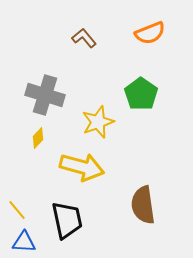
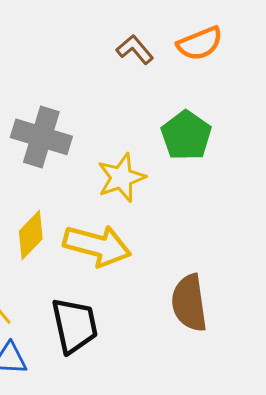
brown L-shape: (84, 38) -> (135, 49), moved
yellow diamond: (38, 138) -> (31, 235), moved, size x1.5

